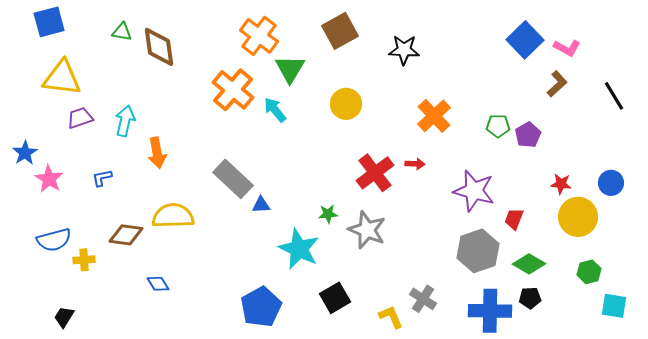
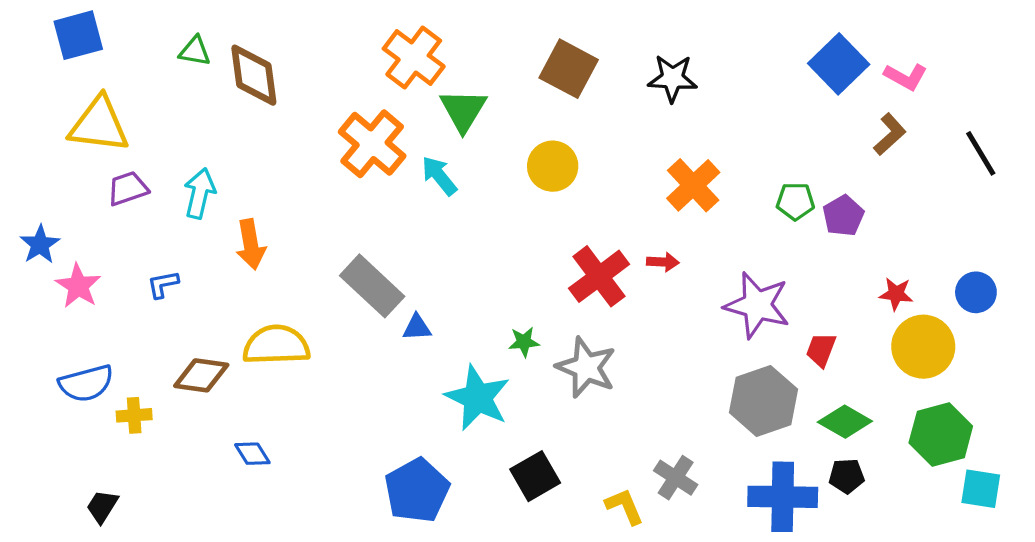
brown square: (340, 31) -> (569, 69), moved, turned -33
black star: (404, 50) -> (672, 78), moved
green hexagon: (589, 272) -> (941, 434), size x1.6

